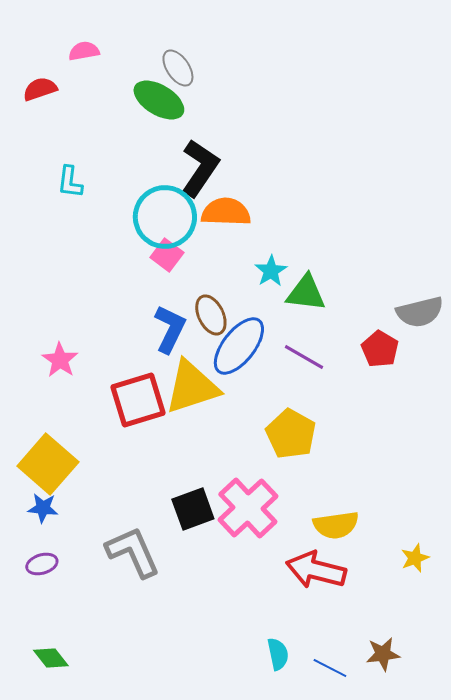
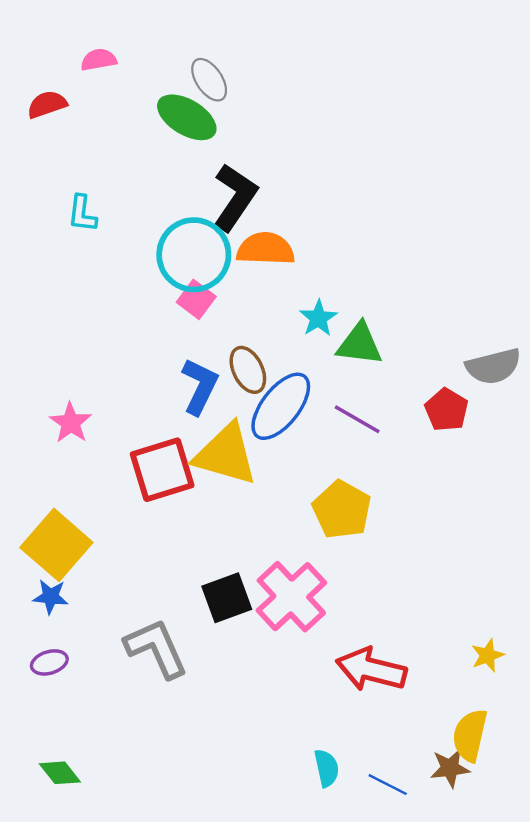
yellow triangle: (192, 387) -> (226, 454), turned 34
yellow semicircle: (336, 525) -> (470, 735), moved, turned 111

